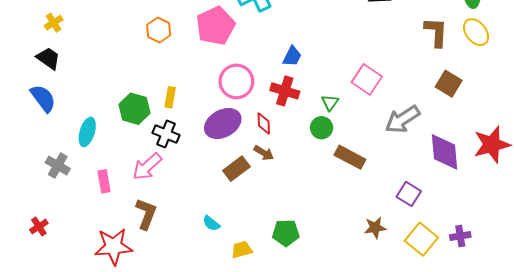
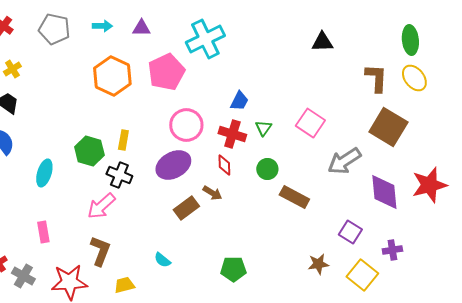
orange hexagon: (159, 30) -> (112, 76), size x1.6
brown square: (449, 84) -> (388, 127), size x1.5
green triangle: (330, 103) -> (263, 128), moved
red diamond: (264, 124) -> (224, 165), moved
gray cross: (58, 166) -> (23, 276), moved
pink rectangle: (104, 181) -> (43, 232), moved
purple cross: (460, 236) -> (392, 250), moved
yellow trapezoid: (242, 250) -> (124, 285), moved

